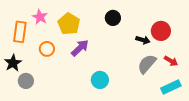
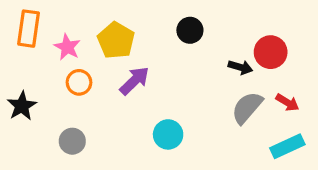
pink star: (40, 17) -> (67, 47), moved
orange rectangle: (20, 32) -> (29, 29), moved
gray circle: (26, 81) -> (72, 141), moved

